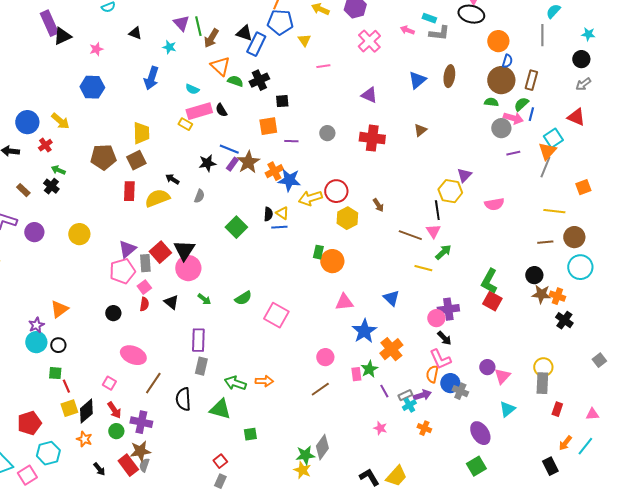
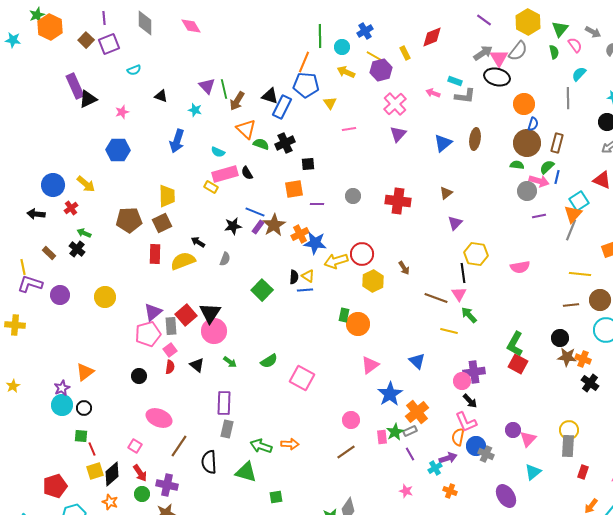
purple triangle: (369, 95) -> (398, 134), moved, turned 48
purple triangle: (464, 175) -> (455, 223), moved
green arrow: (443, 252) -> (469, 315), turned -90
pink triangle: (344, 302) -> (370, 365), turned -30
gray rectangle: (405, 395) -> (410, 431), moved

